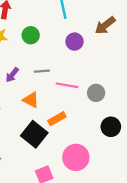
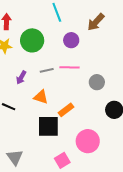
green circle: (31, 35) -> (32, 40), size x1.5
pink line: (67, 85) -> (69, 67), moved
black square: (34, 134) -> (48, 126), turned -30

